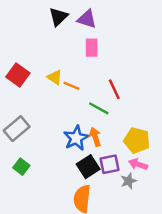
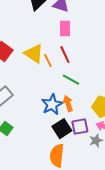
yellow triangle: (55, 77) -> (34, 54), size x1.5
orange line: (71, 86) -> (48, 61), turned 40
red line: (114, 89) -> (65, 55), moved

